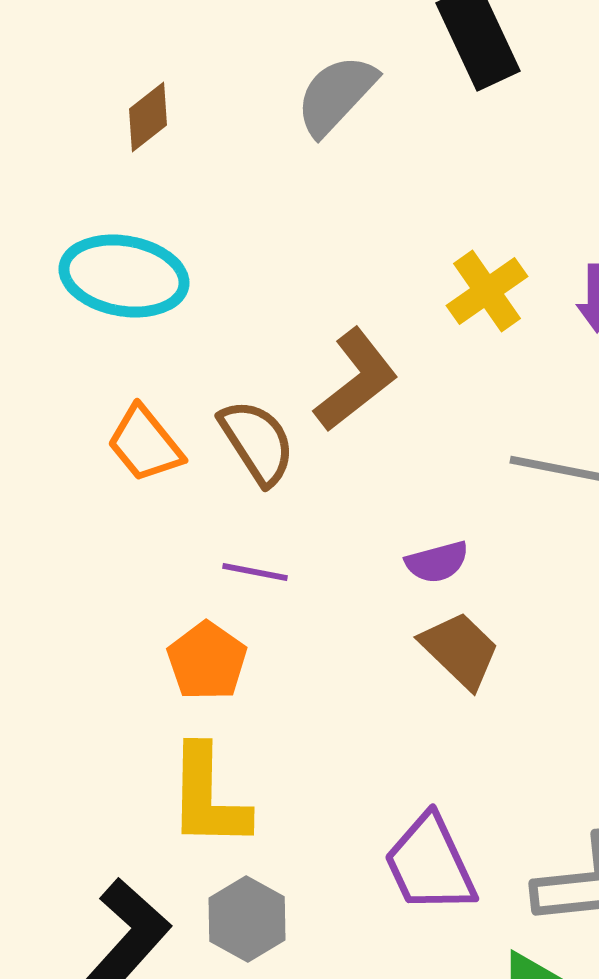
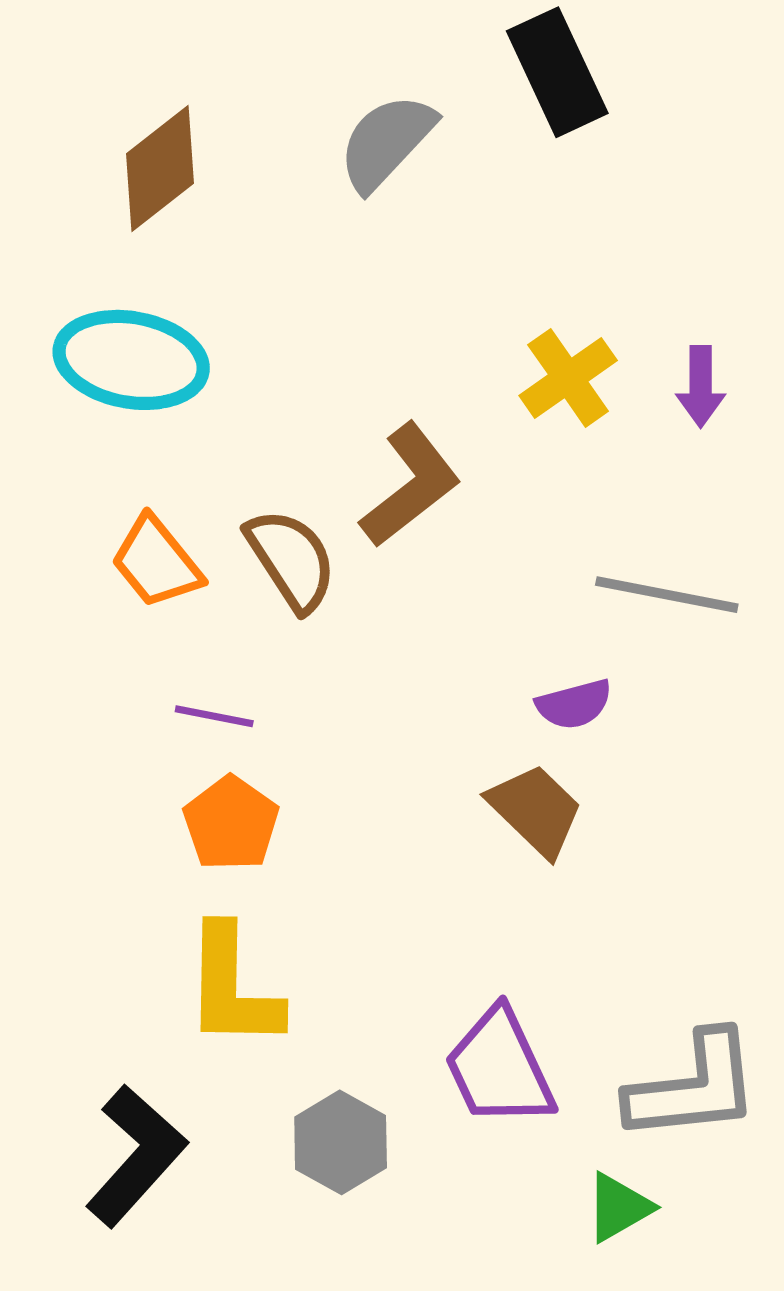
brown diamond: (148, 117) -> (160, 169), size x1.5
purple semicircle: (437, 562) -> (574, 704), moved
purple line: (255, 572) -> (214, 716), moved
gray hexagon: (247, 919) -> (341, 1142), moved

